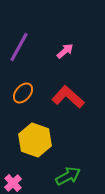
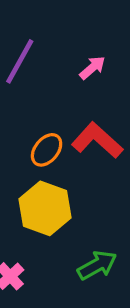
orange ellipse: (23, 93) -> (47, 150), moved

